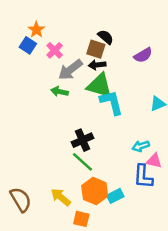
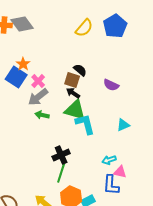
blue square: (28, 45) -> (16, 77), size x1.5
purple semicircle: (143, 55) -> (111, 85), turned 56
black arrow: (97, 65) -> (73, 93), turned 40
gray arrow: (70, 70) -> (38, 97), moved
green line: (82, 162) -> (61, 173), turned 66

